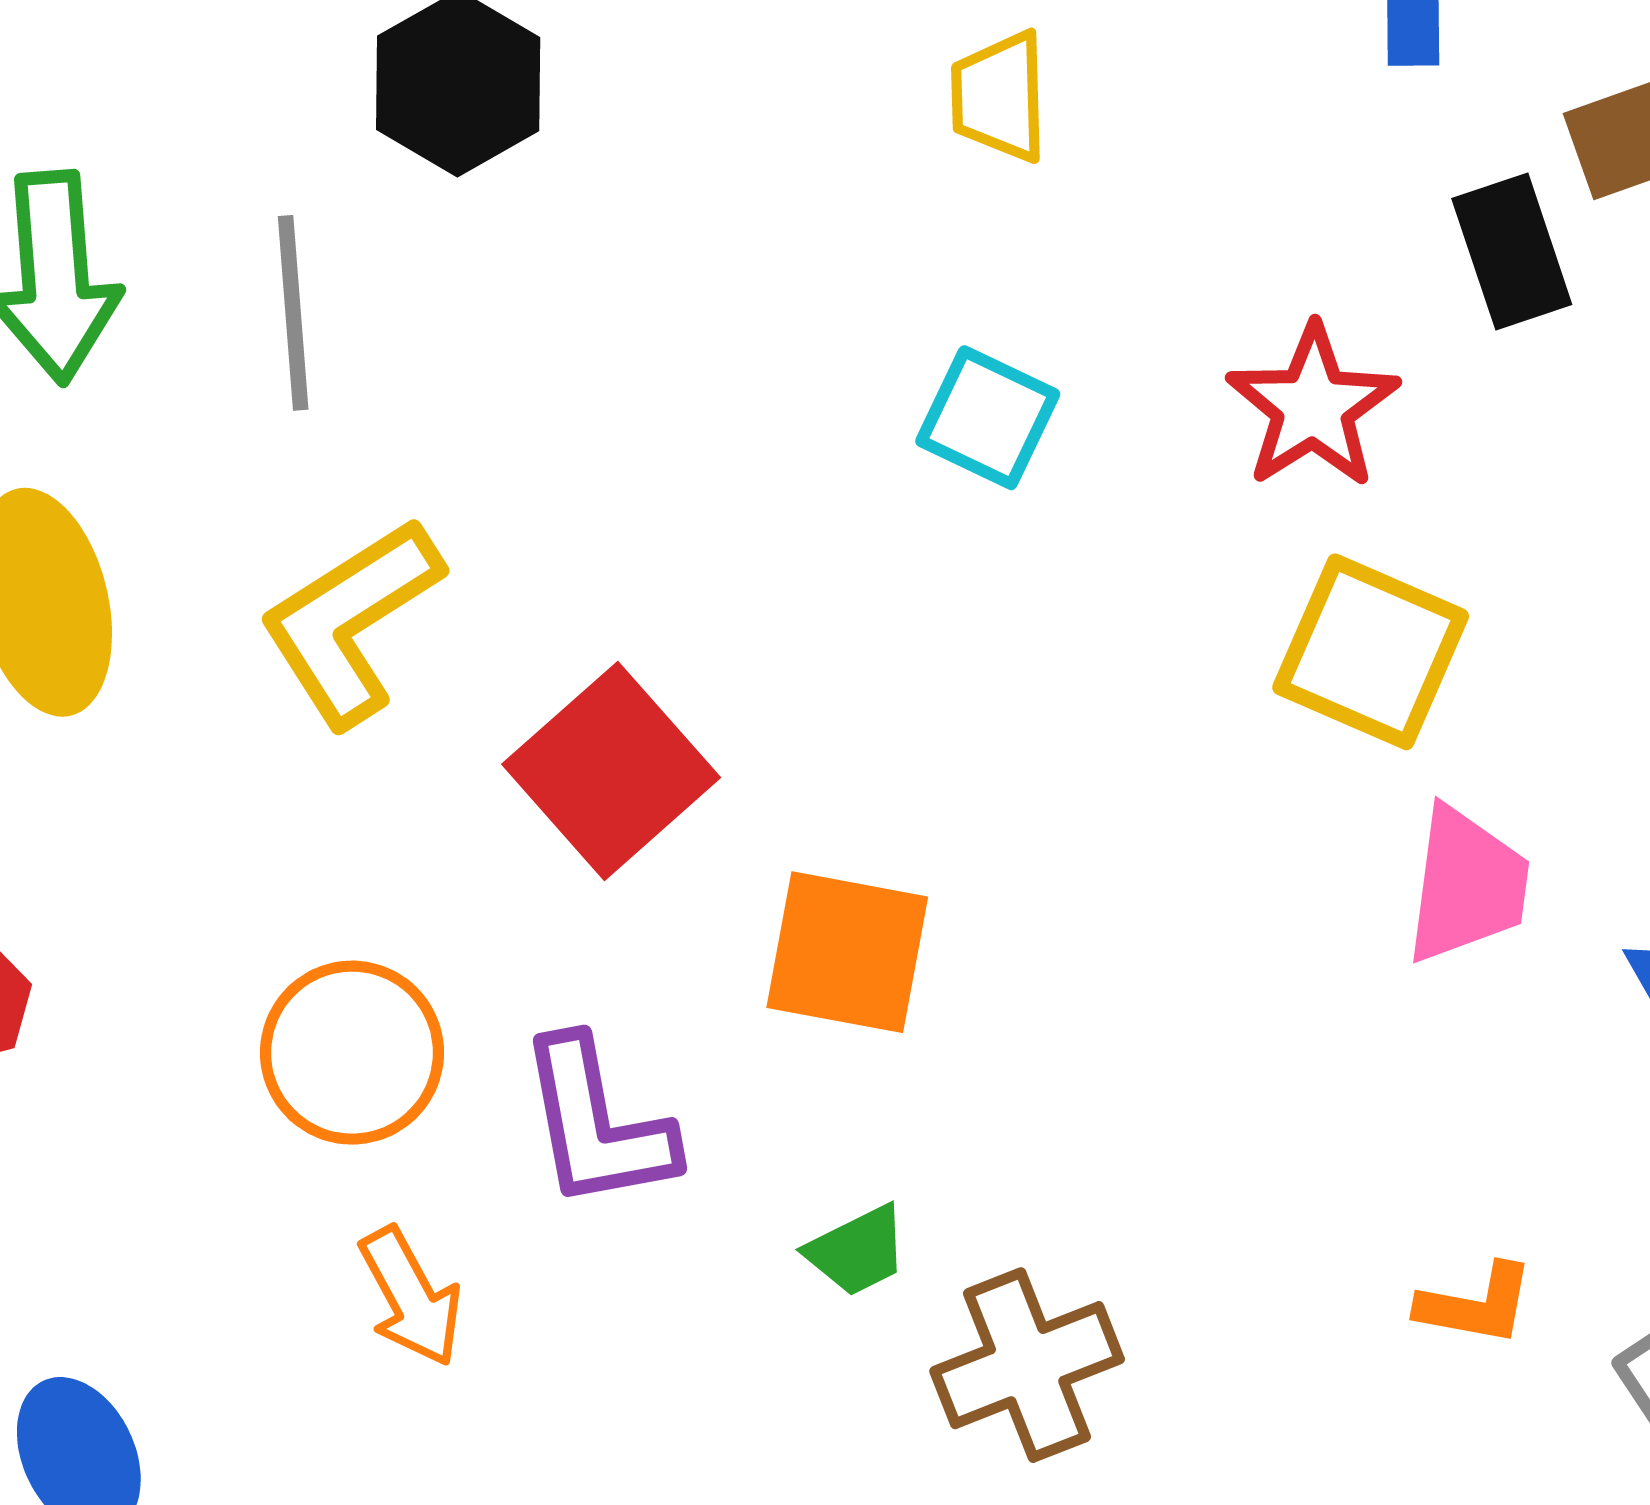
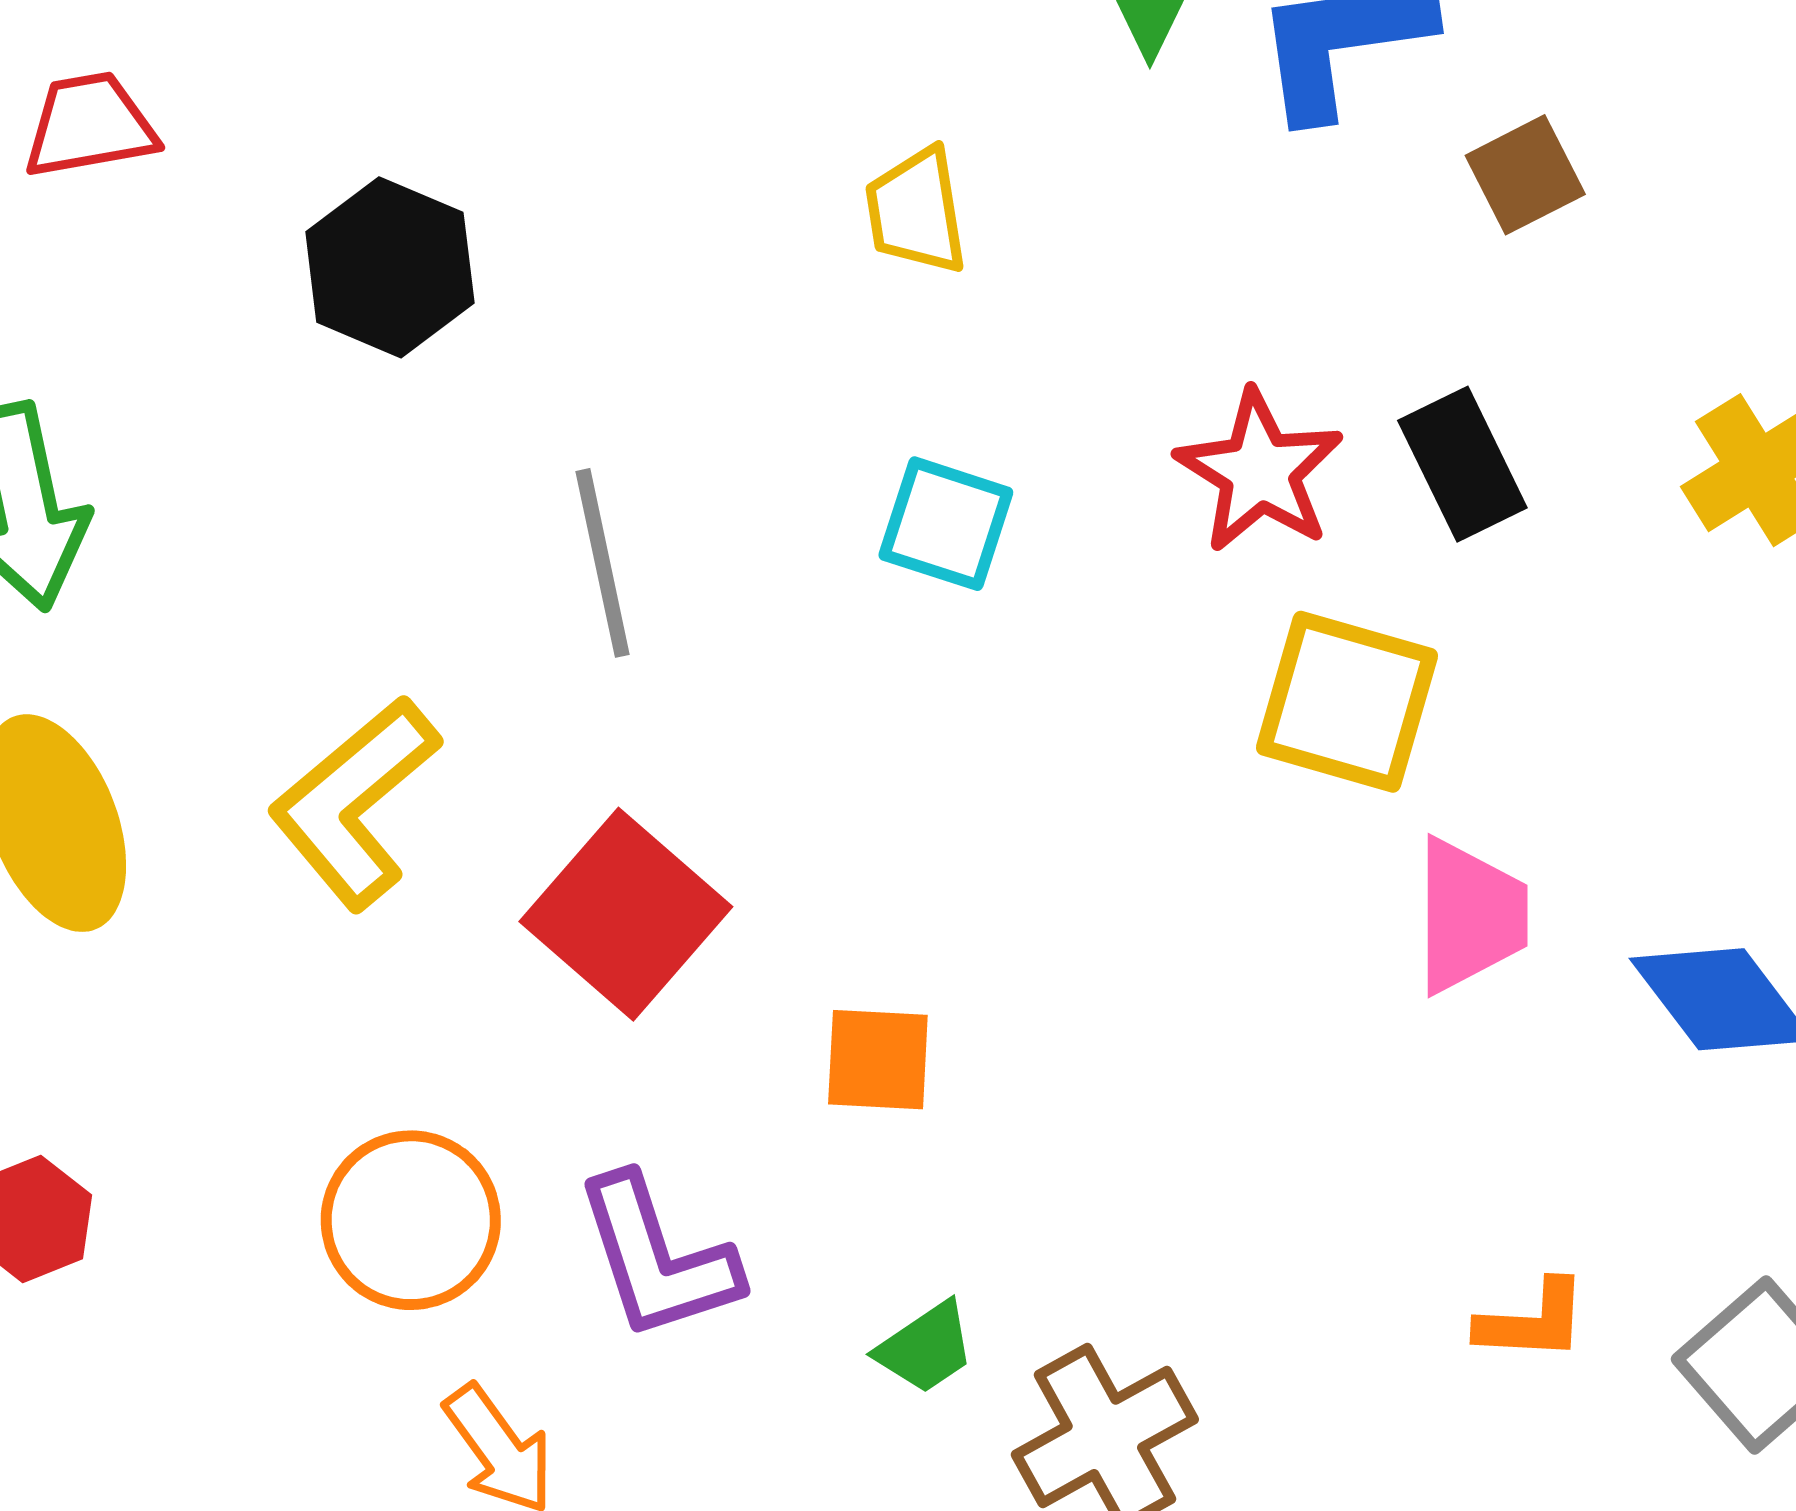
black rectangle: (1512, 251) -> (1462, 464), moved
gray line: (293, 313) -> (603, 563), moved
orange square: (847, 952) -> (878, 1060), size x0.7

